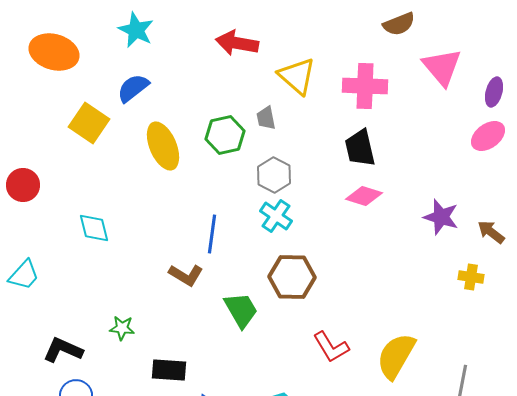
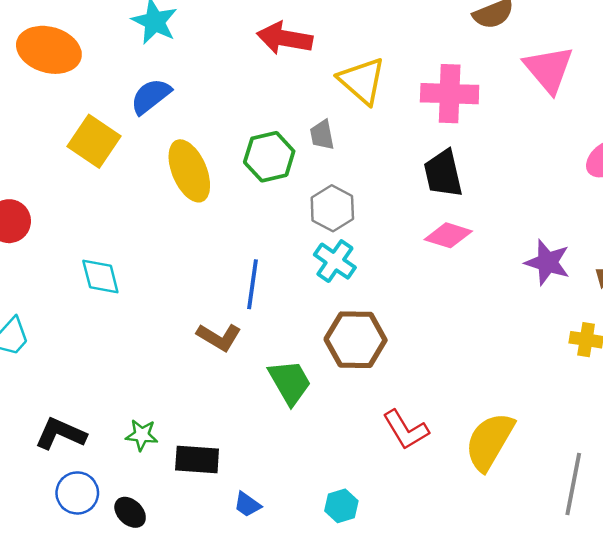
green star: (122, 328) -> (142, 435), moved

